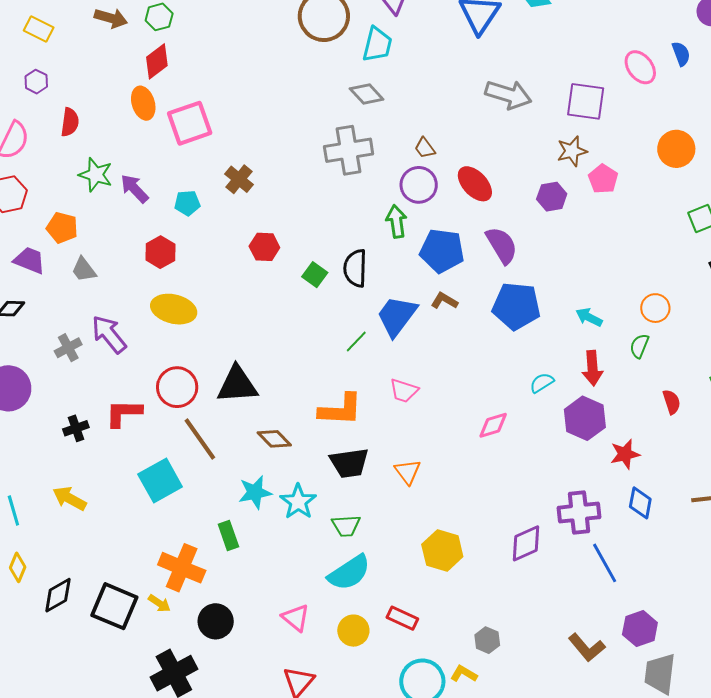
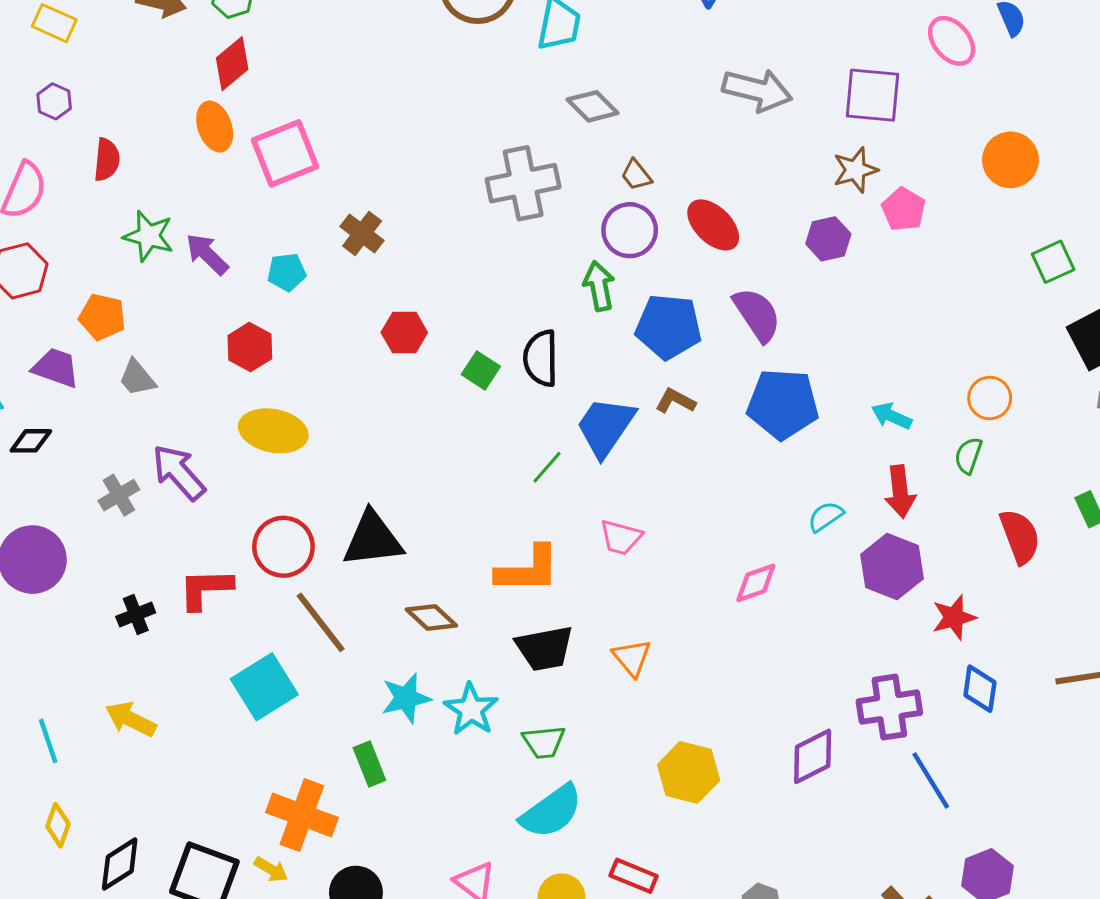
gray diamond: (367, 94) -> (593, 106), moved
red semicircle: (672, 402) -> (1020, 536), size x1.5

